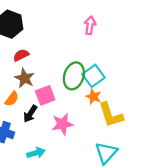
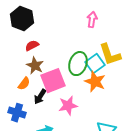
pink square: (45, 95) -> (53, 81), size x1.4
orange star: (93, 97) -> (95, 82), size x1.5
yellow L-shape: (111, 115) -> (110, 55), moved

